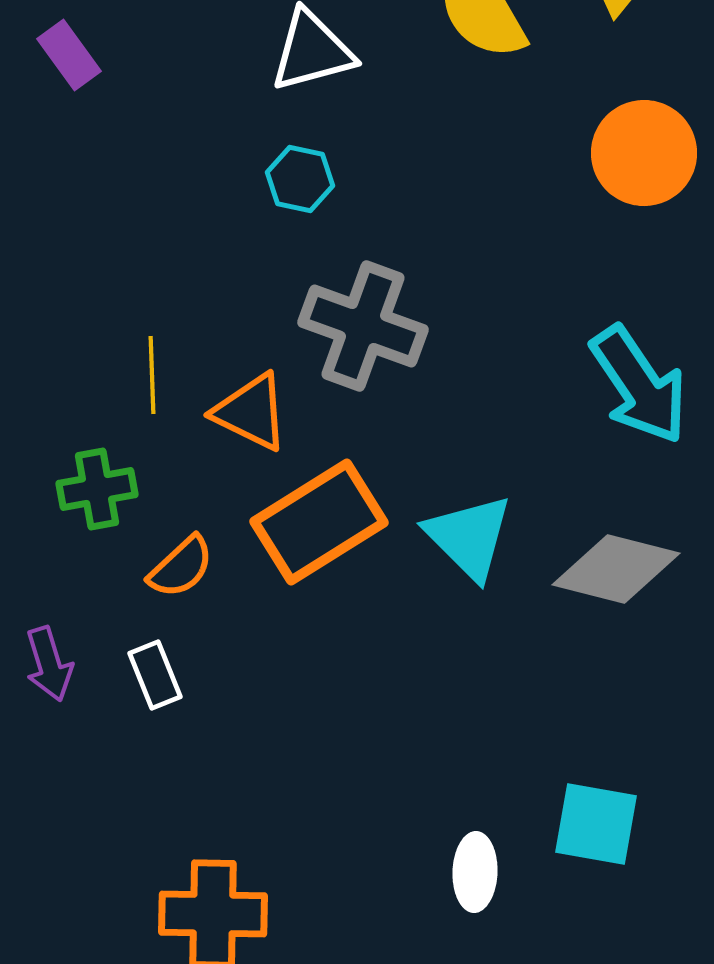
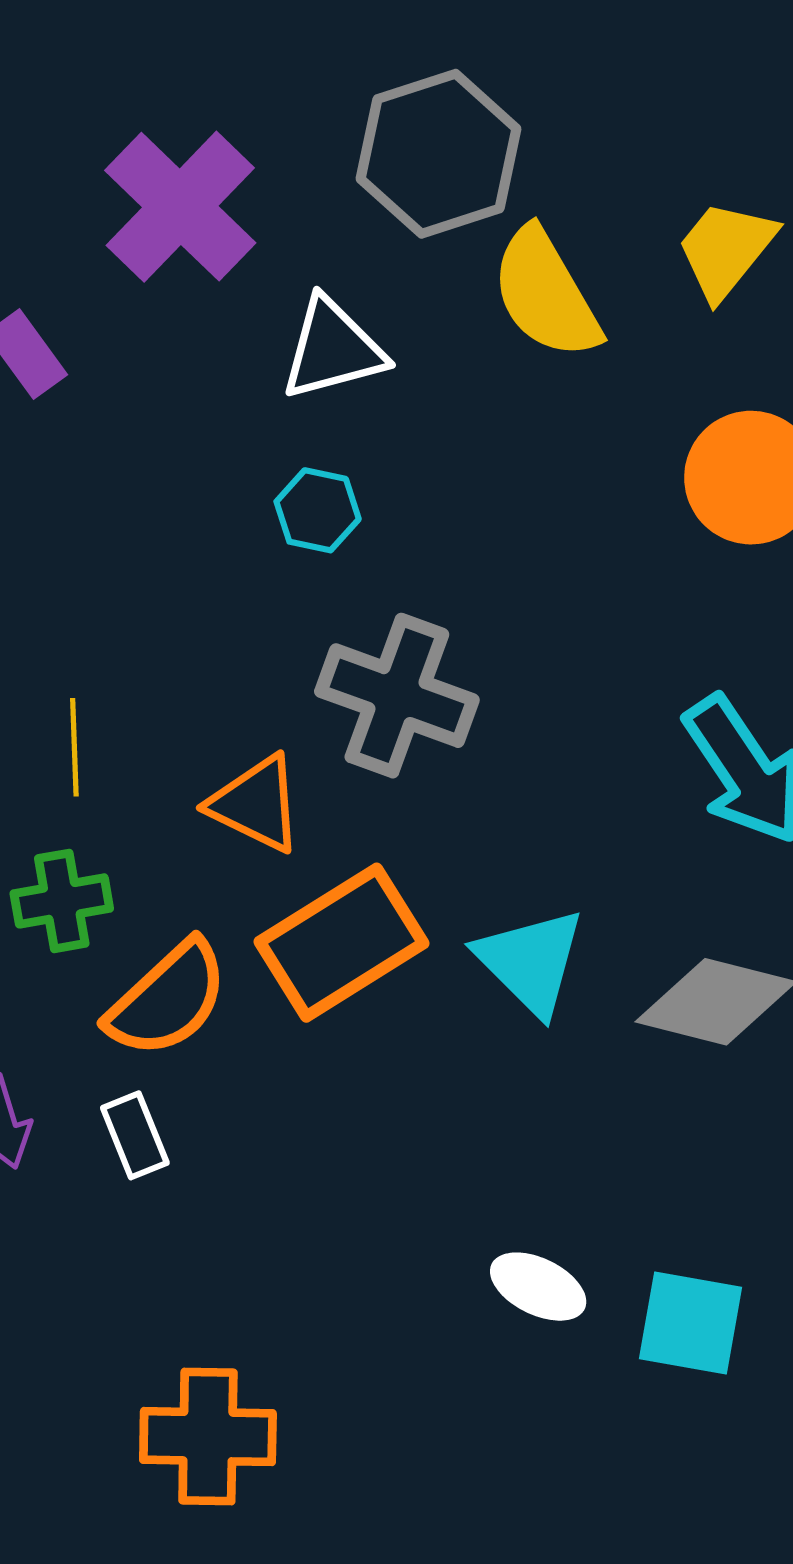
yellow line: (152, 375) -> (74, 747), moved
orange semicircle: (181, 567) -> (168, 999), size x1.5
white ellipse: (475, 872) -> (538, 1287), moved, turned -66

